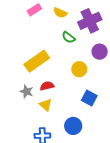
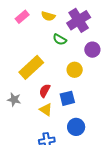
red semicircle: (47, 86) -> (45, 91), turned -40
gray star: (27, 91) -> (14, 100), moved
blue square: (89, 98) -> (67, 98), moved, turned -35

